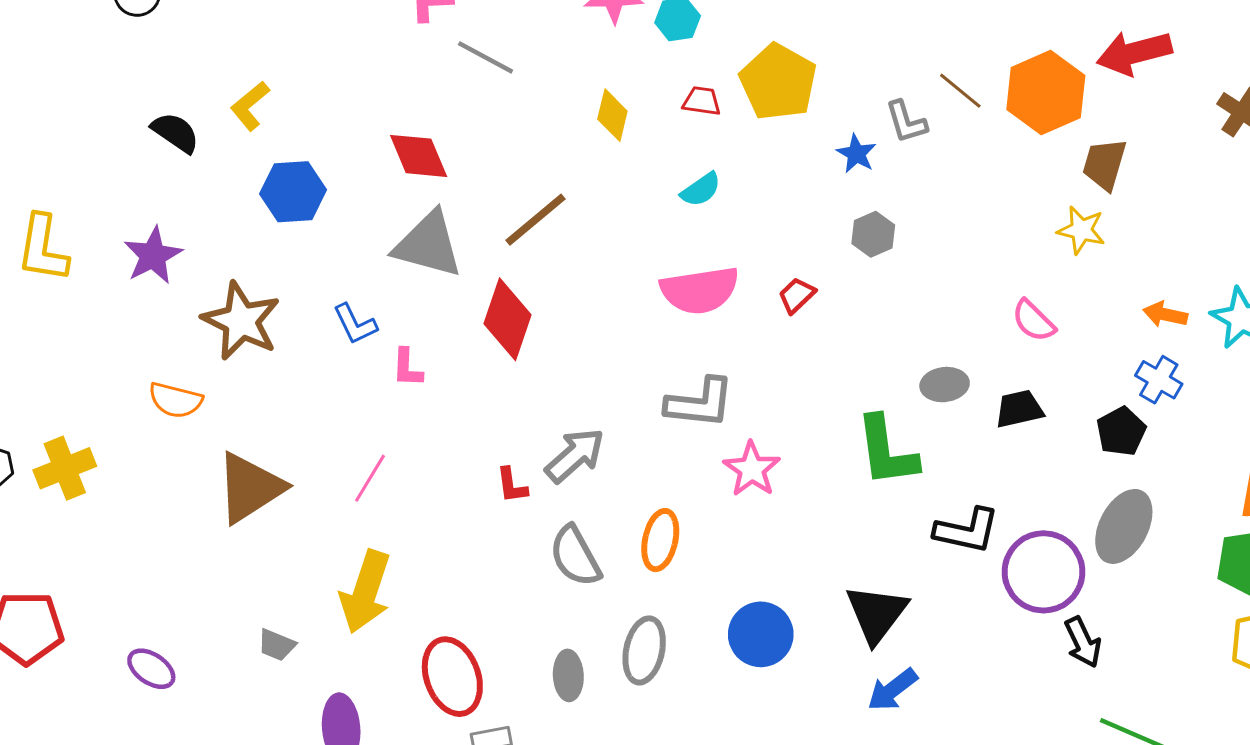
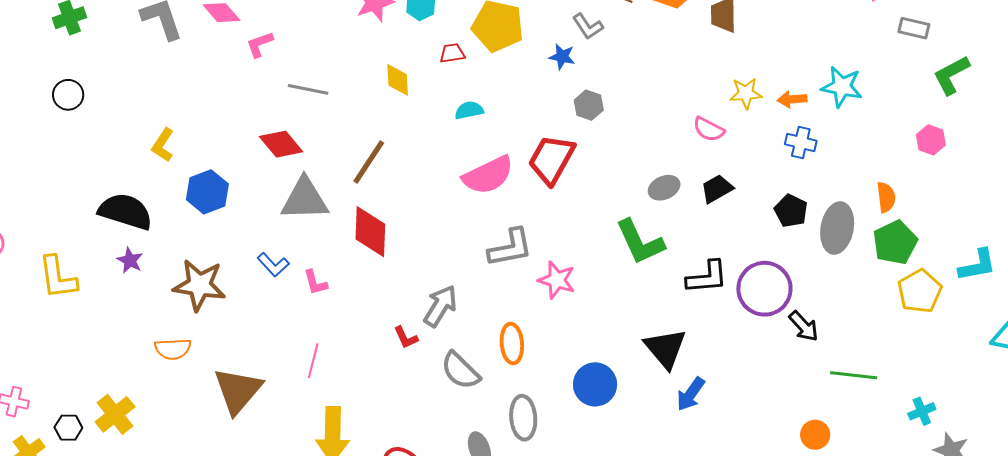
gray line: (486, 57) -> (308, 89), moved
black semicircle: (175, 132) -> (125, 211), moved, size x1.6
cyan semicircle: (701, 190) -> (469, 110), turned -140
yellow star: (1081, 230) -> (746, 93), moved
purple star: (153, 256) -> (130, 260), size x0.7
red trapezoid: (797, 295) -> (551, 159), size x2.0
black pentagon: (1121, 431) -> (791, 211), moved
gray ellipse: (1124, 526) -> (837, 228), moved

